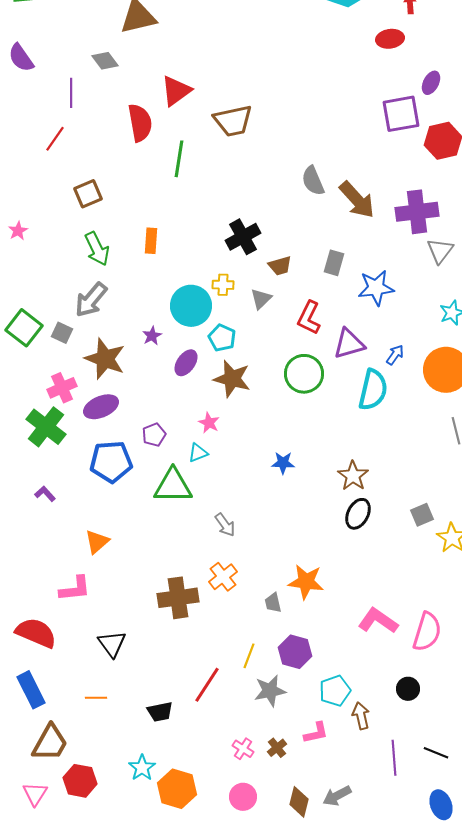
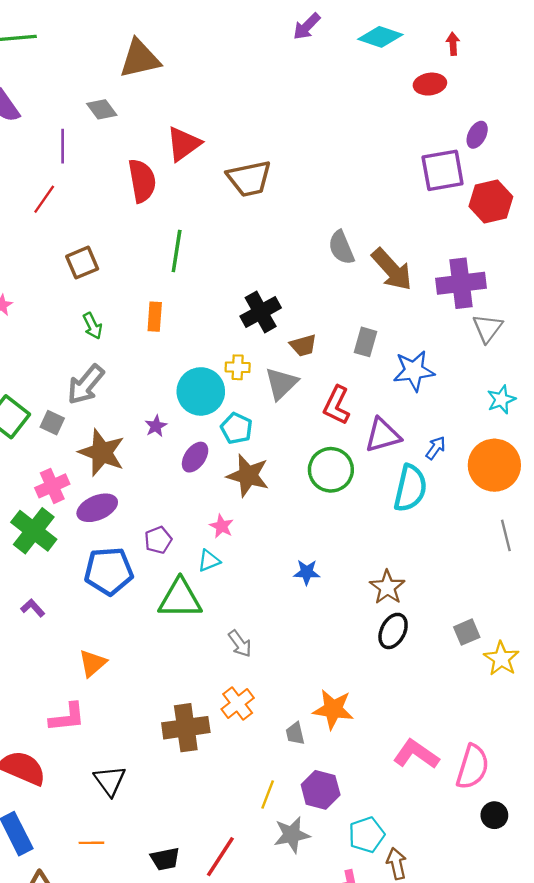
green line: (179, 159) -> (177, 251), moved
green arrow: (97, 249) -> (93, 326), size x0.7
gray triangle: (261, 299) -> (281, 383), size x1.4
red line: (207, 685) -> (220, 857), moved
black circle: (408, 689) -> (494, 815), moved

